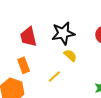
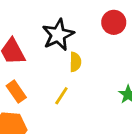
yellow semicircle: (70, 55) -> (75, 62), turned 64

